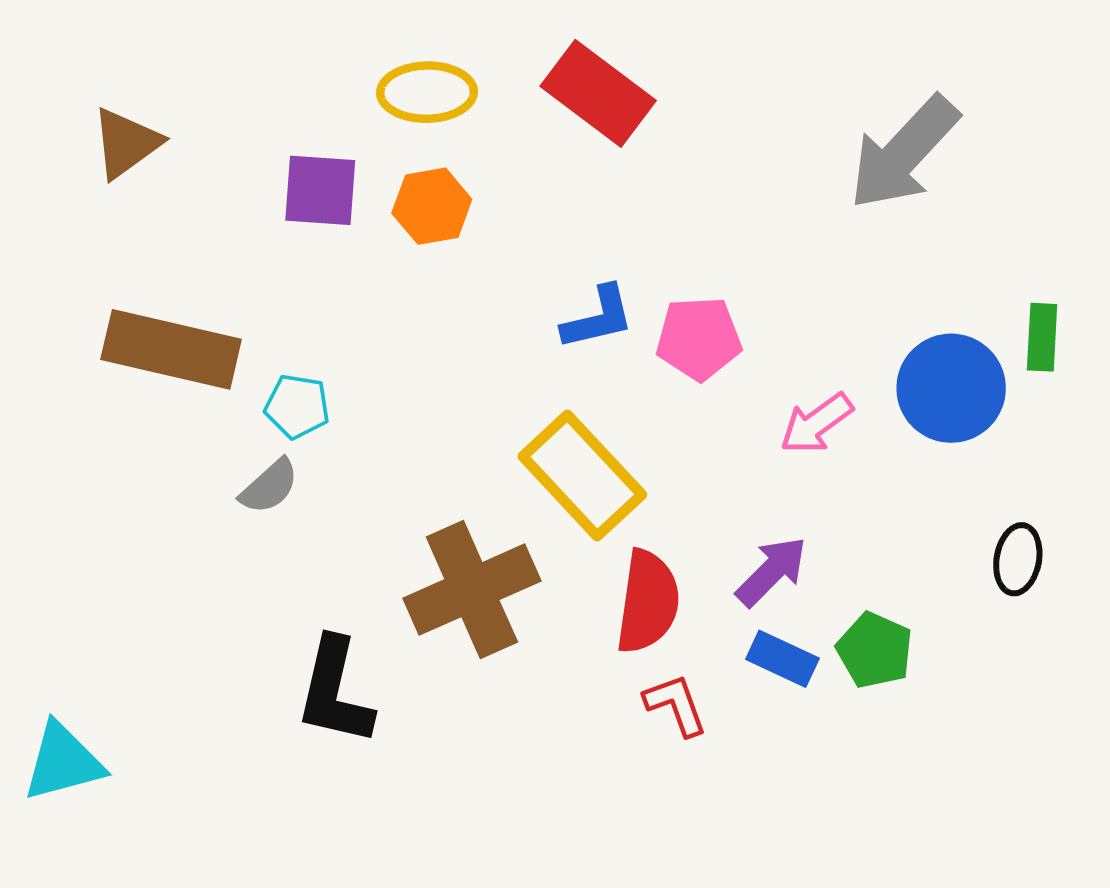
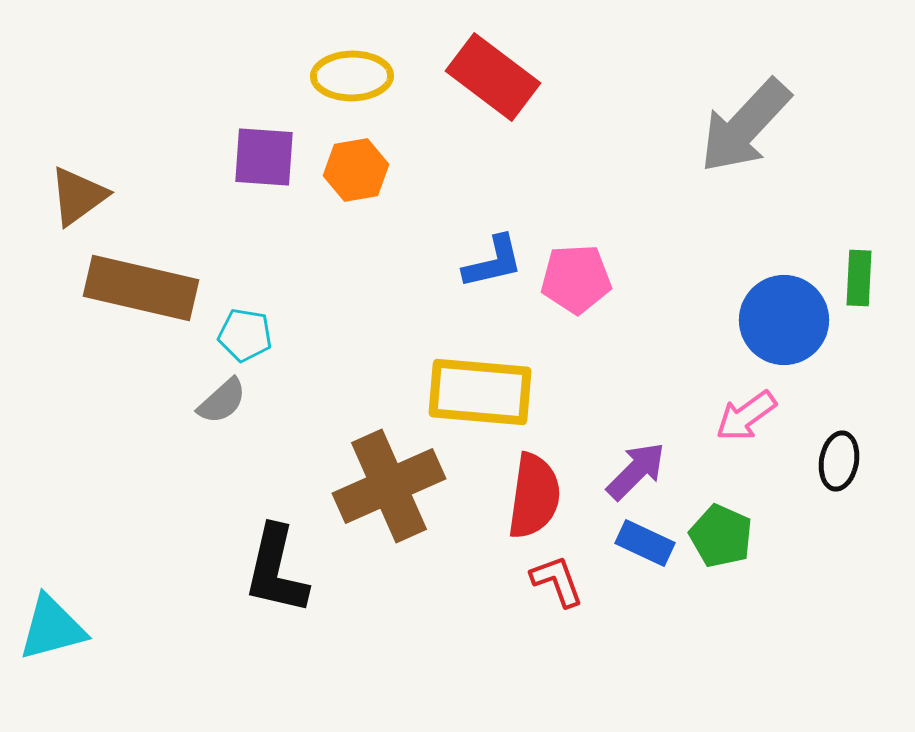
brown triangle: (126, 143) -> (78, 196), moved
pink arrow: (816, 423) -> (746, 416), moved
yellow rectangle: (582, 476) -> (480, 392), turned -42

